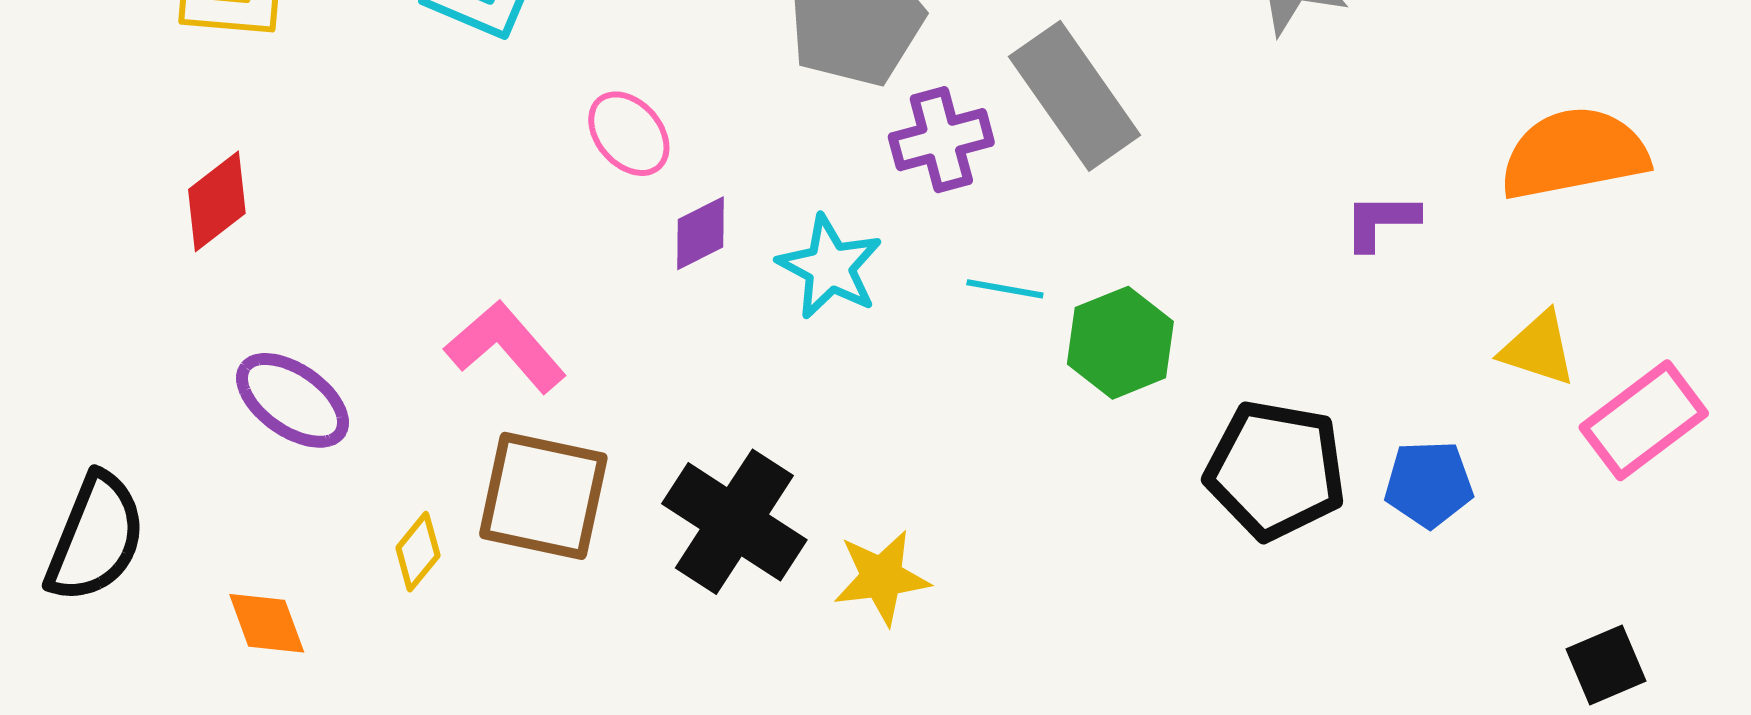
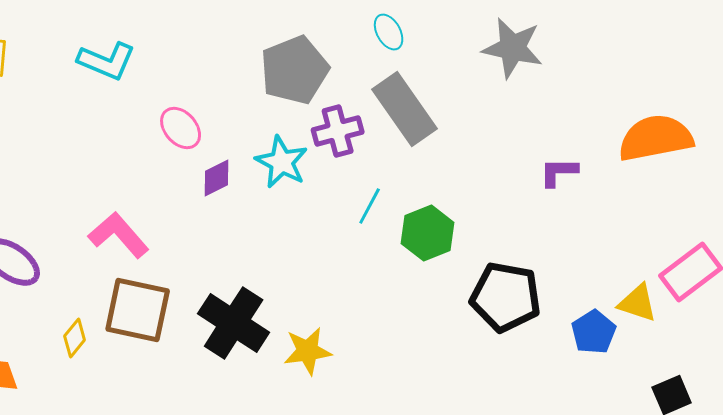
cyan star: (830, 267) -> (282, 162), moved
cyan line: (1005, 289) -> (370, 206), turned -72
yellow triangle: (1538, 349) -> (638, 303), moved
blue pentagon: (1429, 484) -> (594, 332), moved, turned -30

